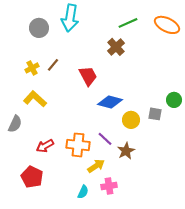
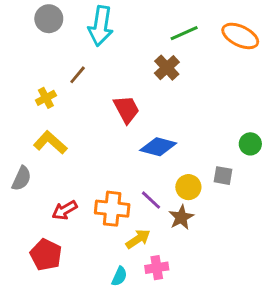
gray circle: (39, 28) -> (49, 19), moved
brown line: (53, 65) -> (78, 75), moved
gray square: (155, 114) -> (223, 176), moved
yellow circle: (131, 120) -> (188, 187), moved

